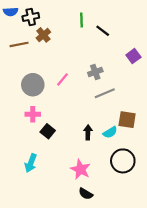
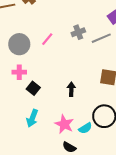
gray line: (105, 93) -> (101, 38), moved
cyan semicircle: (110, 132) -> (85, 128), moved
cyan arrow: (31, 163) -> (32, 118), moved

